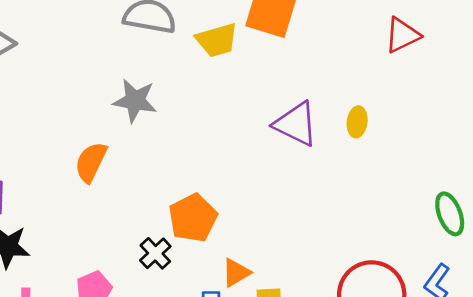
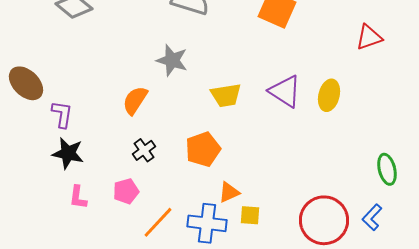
yellow trapezoid: (217, 40) -> (226, 95), moved
yellow ellipse: (357, 122) -> (329, 95), size x1.4
black cross: (155, 253) -> (144, 150), moved

